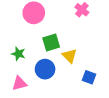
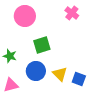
yellow triangle: (70, 56) -> (60, 74), moved

